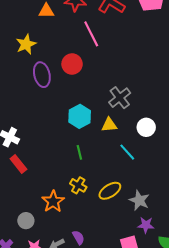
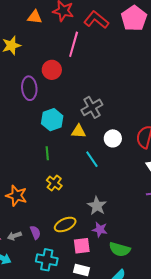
pink line: (91, 34) -> (74, 44), turned 35
purple ellipse: (42, 75) -> (29, 88), moved
yellow cross: (78, 185) -> (54, 183), moved
yellow ellipse: (110, 191) -> (65, 225), moved
orange star: (53, 201) -> (16, 196), turned -30

